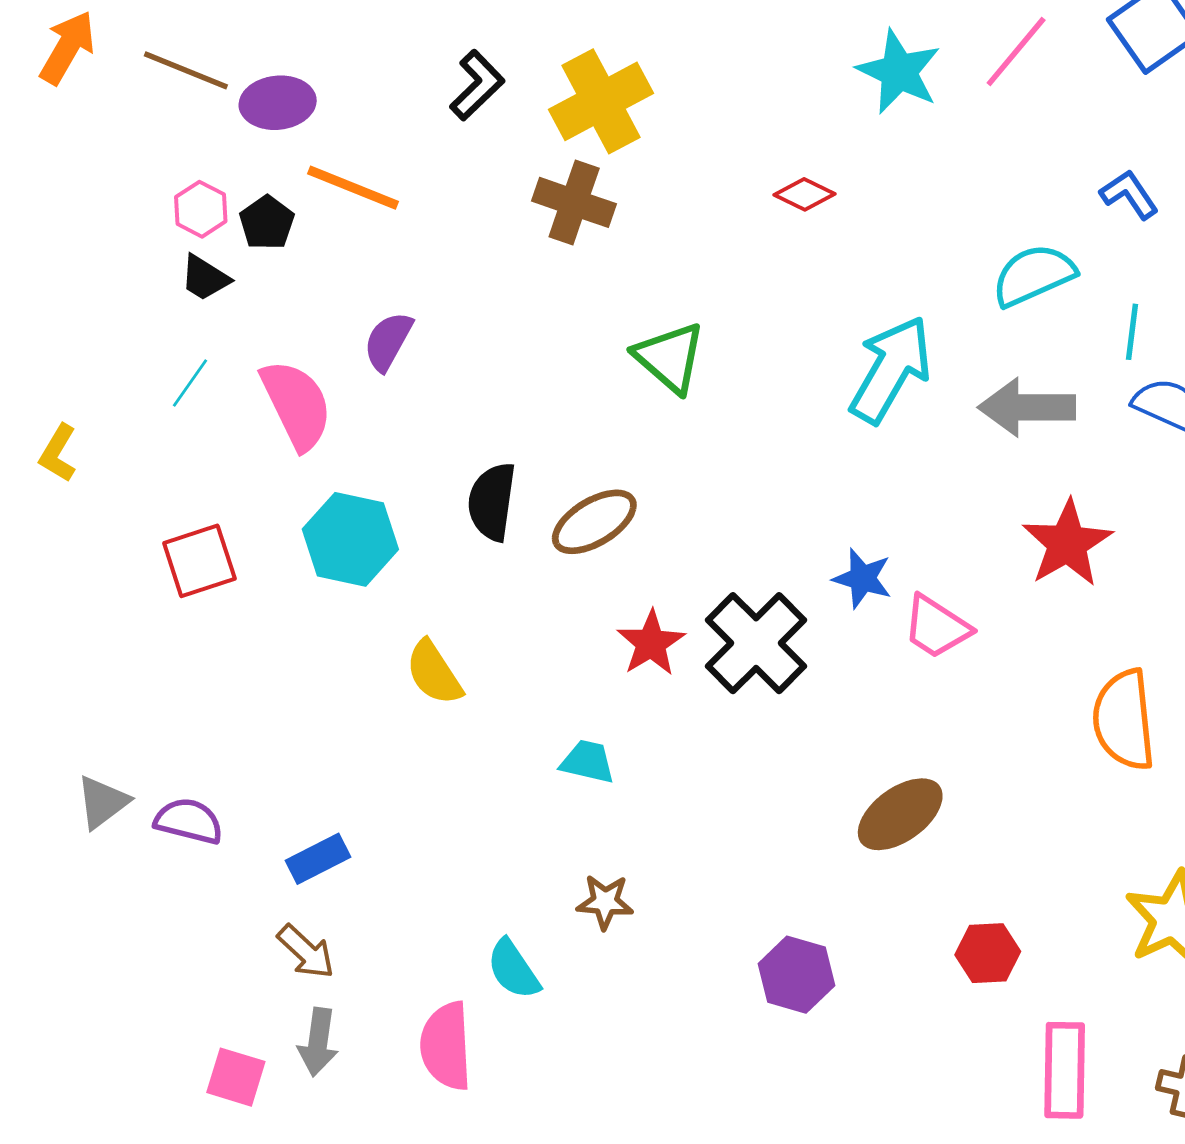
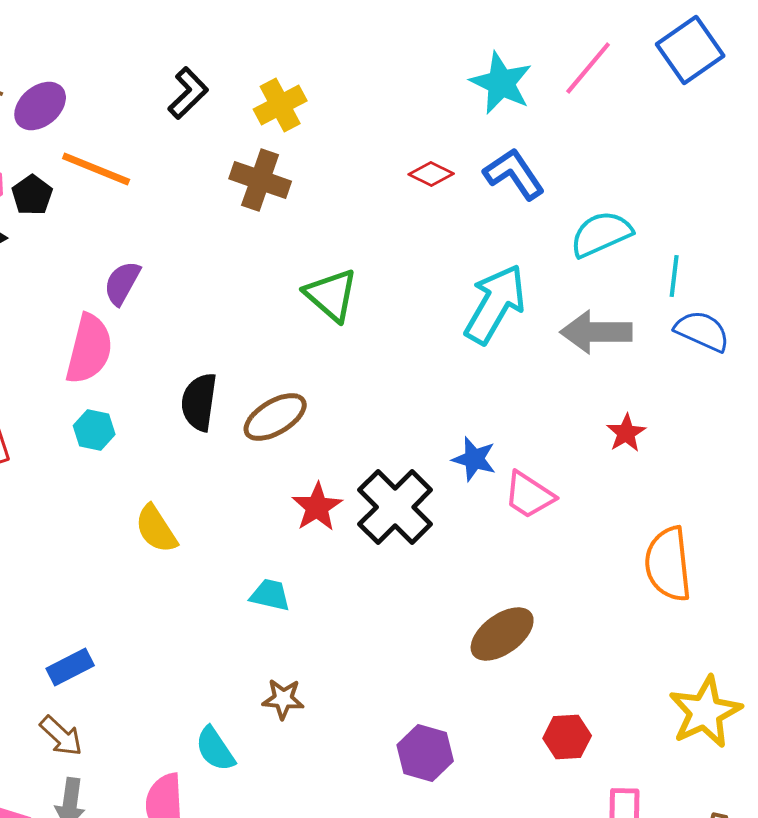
yellow cross: (601, 101) -> (280, 105), size x0.7
purple ellipse: (278, 103) -> (40, 106), turned -34
blue L-shape: (1129, 194) -> (514, 174), moved, size x1.4
pink semicircle: (296, 405) -> (89, 349), moved, turned 40
cyan hexagon: (350, 539) -> (94, 430), size x0.6
red star: (1067, 543) -> (626, 433), size x0.6

